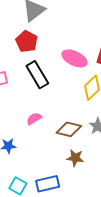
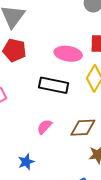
black rectangle: (37, 75) -> (54, 85), moved, turned -32

